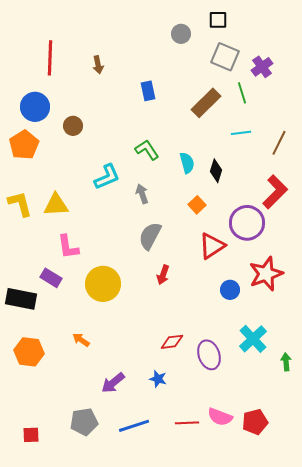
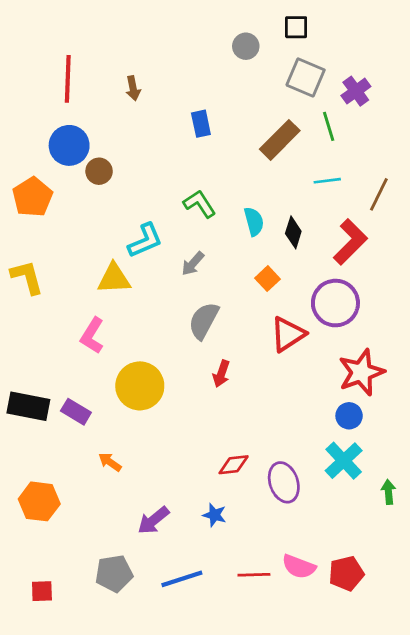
blue circle: (35, 107) -> (69, 145), moved
red L-shape: (275, 192) -> (350, 242), moved
gray arrow: (142, 194) -> (193, 264), turned -120
yellow triangle: (56, 205) -> (114, 279), moved
pink L-shape: (68, 247) -> (92, 336), turned 40
purple rectangle: (51, 278) -> (76, 412), moved
blue circle: (230, 290) -> (349, 416), moved
orange hexagon: (29, 352) -> (39, 501), moved

